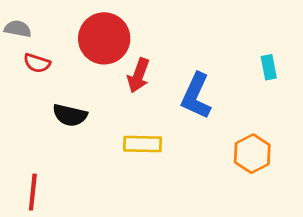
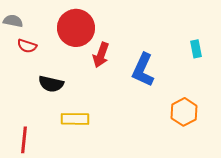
yellow rectangle: (143, 144) -> (75, 119), moved

